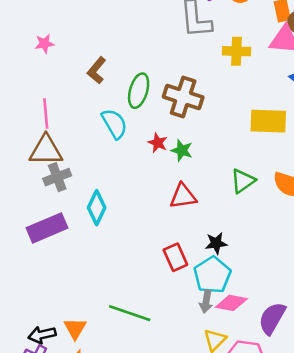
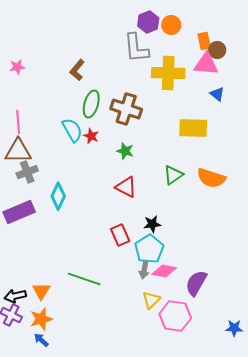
yellow cross: (236, 51) -> (168, 73), size x1.5
brown L-shape: (97, 70) -> (77, 70), moved
red star: (158, 143) -> (91, 136), moved
red triangle: (183, 196) -> (126, 187), turned 35

